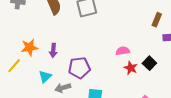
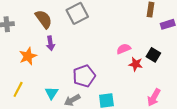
orange star: (29, 47) -> (28, 56), moved
purple arrow: (53, 50) -> (50, 43), moved

